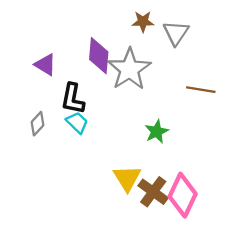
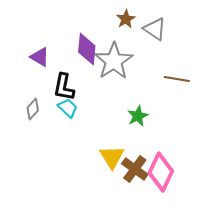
brown star: (143, 22) -> (126, 19), turned -30
gray triangle: (176, 33) -> (155, 29), turned -30

